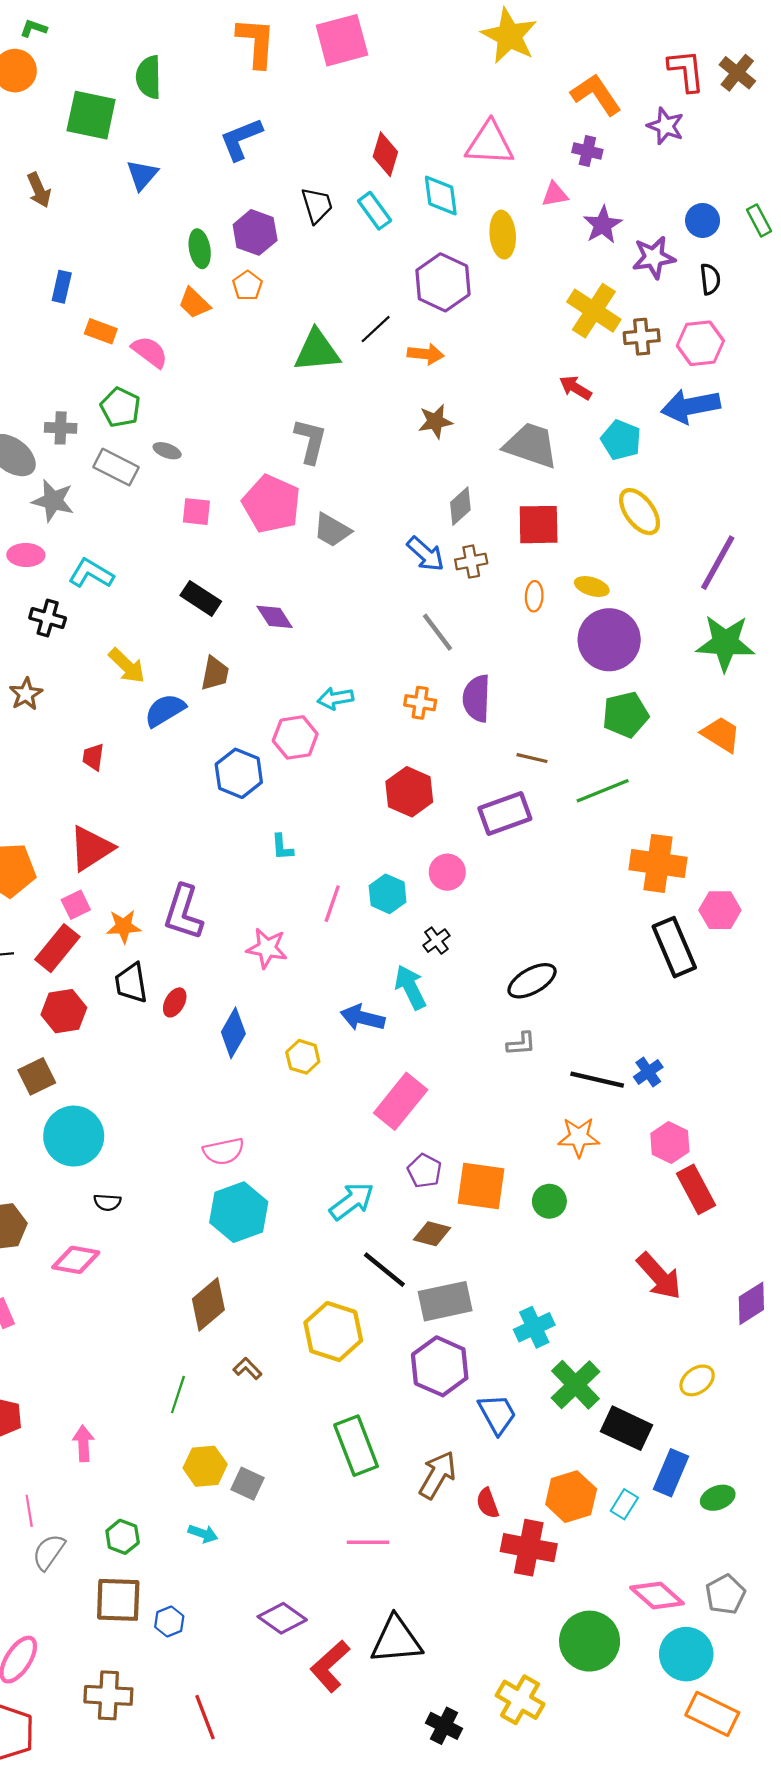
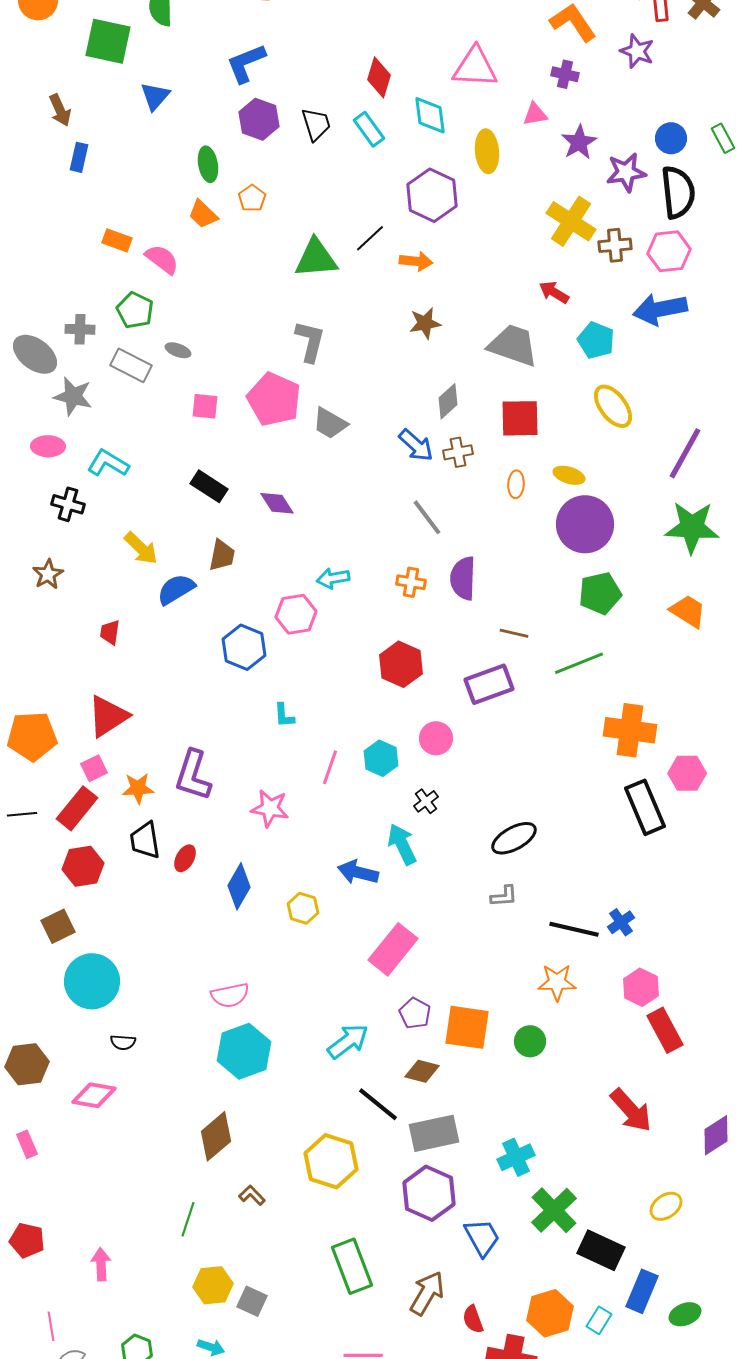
purple hexagon: (255, 232) -> (259, 119), moved
black semicircle: (710, 279) -> (678, 192), size x1.8
blue rectangle: (62, 287) -> (79, 157), moved

